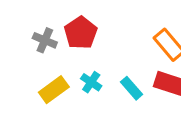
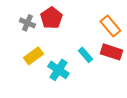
cyan cross: (91, 82) -> (58, 70), moved, size x1.5

